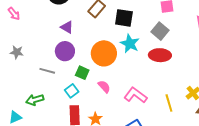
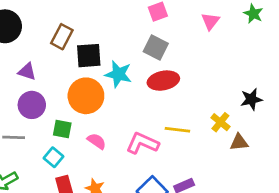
black square: (124, 18) -> (89, 56), moved
yellow line: (169, 103) -> (177, 130), moved, turned -54

